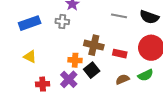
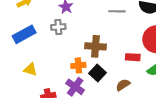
red rectangle: (120, 54) -> (133, 57), moved
brown semicircle: (122, 79) -> (123, 85), moved

